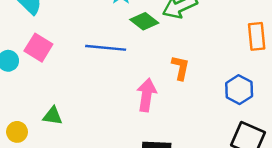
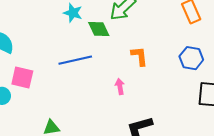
green diamond: (144, 21) -> (99, 29), turned 45
pink arrow: (147, 95) -> (120, 86), size x0.6

